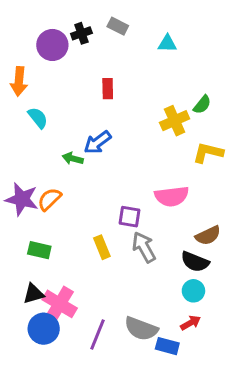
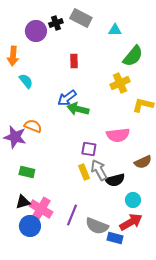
gray rectangle: (118, 26) -> (81, 18), size x1.5
green semicircle: (202, 105) -> (133, 56), moved, size x1.6
green arrow: (73, 158) -> (78, 109), moved, size x1.5
orange semicircle: (49, 199) -> (33, 126), moved, turned 66
yellow rectangle: (102, 247) -> (84, 172), moved
black semicircle: (195, 262) -> (115, 180), moved, turned -36
red arrow: (191, 323) -> (131, 222), size x1.6
purple line: (97, 334) -> (72, 215), moved

